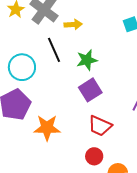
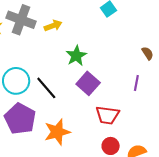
black line: (54, 50) -> (46, 88), moved

